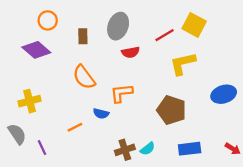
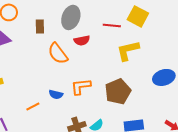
red line: (165, 35) -> (112, 25), turned 36
orange semicircle: (84, 77) -> (58, 53), moved
orange L-shape: (121, 93) -> (81, 86), moved
brown pentagon: (171, 110) -> (118, 91), turned 30

